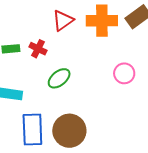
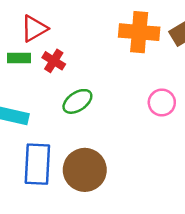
red triangle: (63, 20) -> (34, 29), moved

